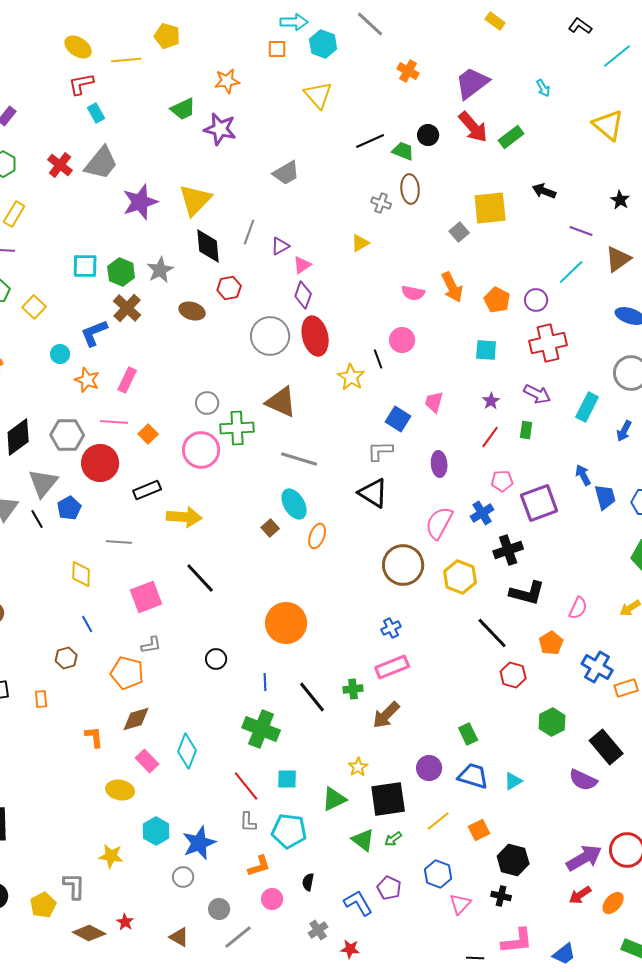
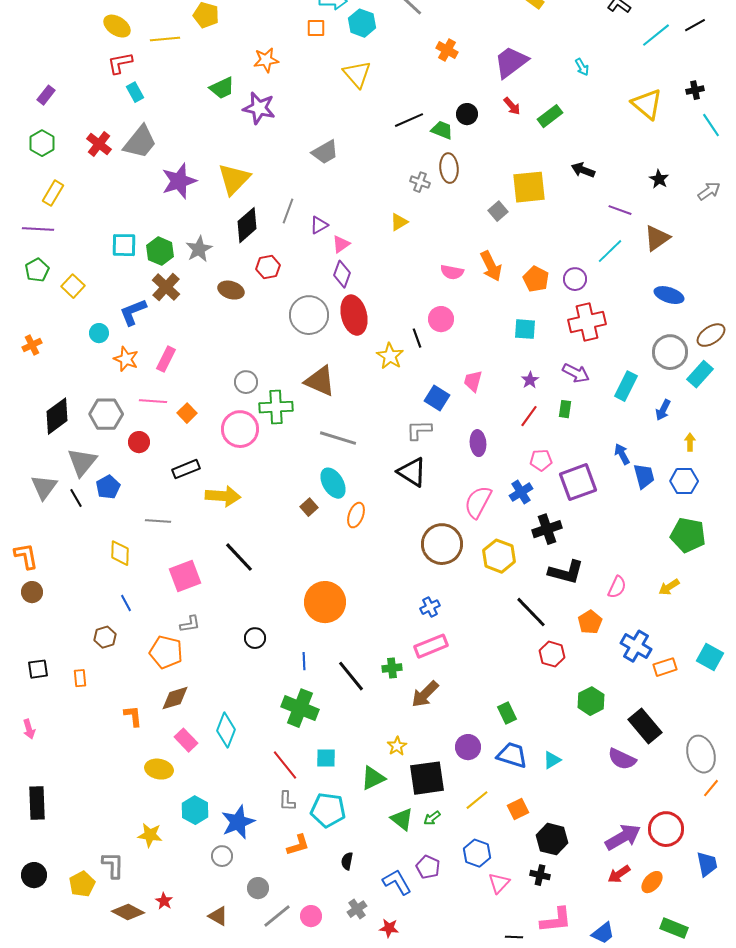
red arrow: (473, 127) -> (512, 106), size x0.6
black diamond: (208, 246) -> (247, 225), turned 54
red circle: (100, 463) -> (139, 442), size x0.6
pink circle: (272, 899) -> (311, 916), moved

